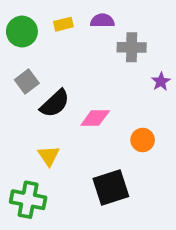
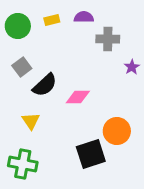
orange circle: (143, 140) -> (117, 131), moved, size x1.4
yellow triangle: (49, 156) -> (31, 121), moved

